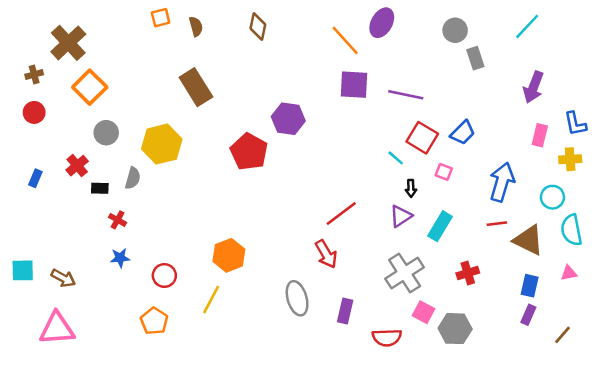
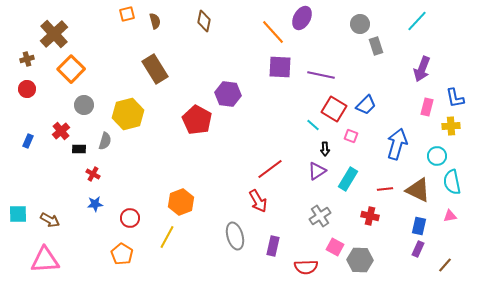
red line: (497, 224) -> (385, 189), moved
gray cross: (405, 273) -> (320, 216), size x0.7
red cross: (468, 273) -> (370, 216), turned 30

